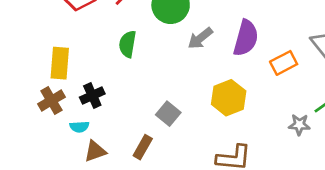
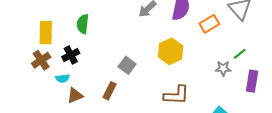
green semicircle: (127, 44) -> (83, 24), moved

